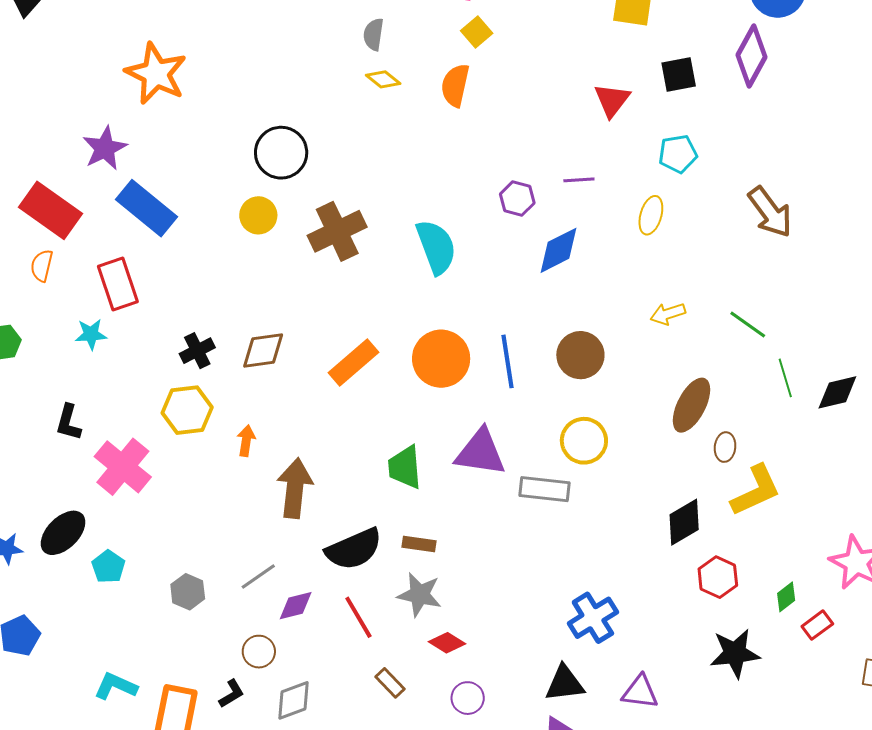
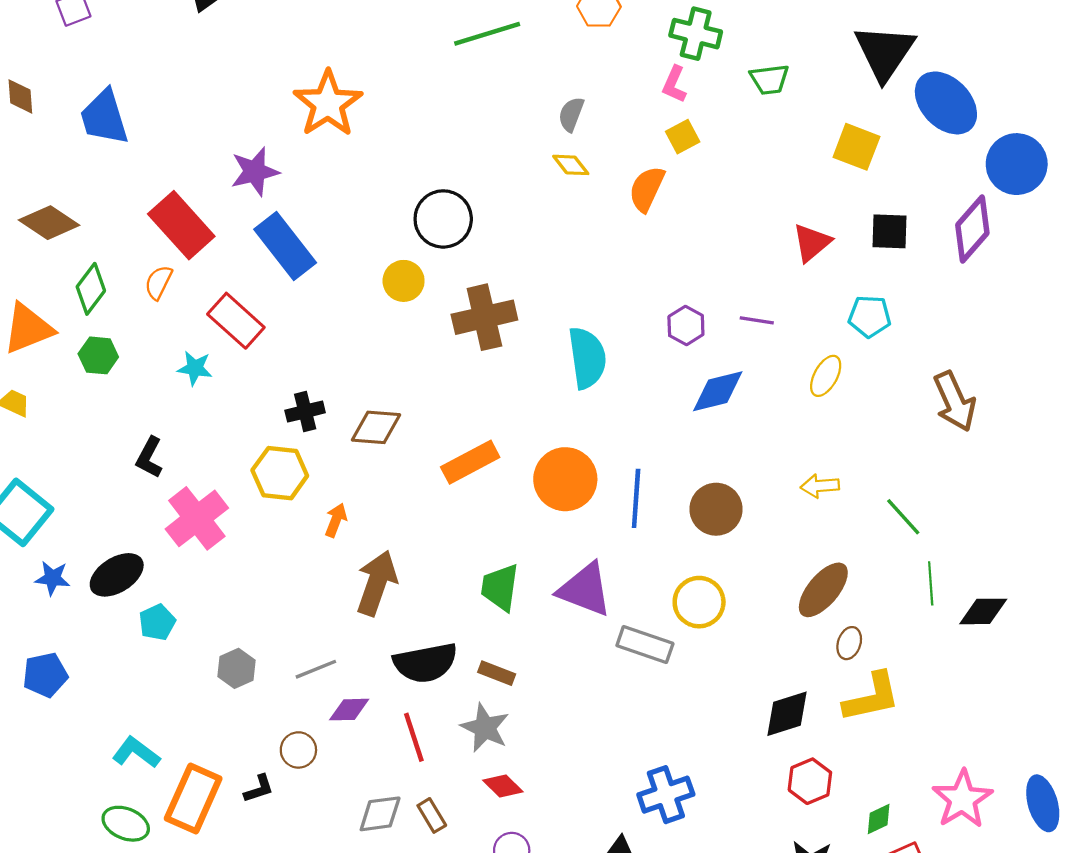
red rectangle: (118, 284) -> (236, 321), turned -42
gray diamond: (294, 700) -> (380, 814), moved

